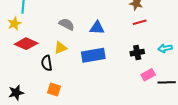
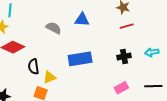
blue triangle: (97, 28) -> (82, 20), moved
yellow triangle: (61, 48) -> (49, 77), moved
pink rectangle: (148, 75) -> (121, 88), moved

